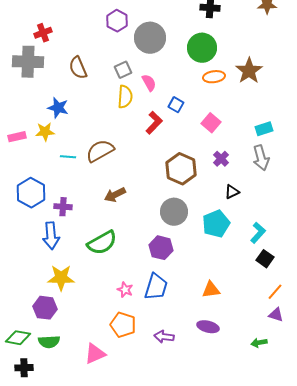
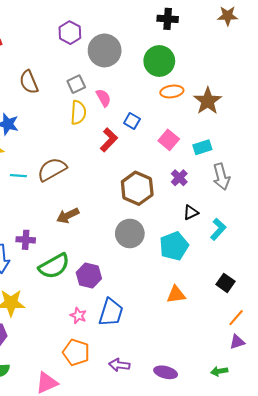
brown star: (249, 71) -> (208, 101), moved
cyan rectangle: (264, 129) -> (202, 147), moved
purple cross: (63, 207) -> (26, 240), moved
cyan L-shape: (258, 233) -> (218, 229), moved
purple hexagon: (161, 248) -> (89, 276), moved
orange triangle: (211, 290) -> (176, 294), moved
purple triangle: (276, 315) -> (237, 342), turned -35
purple ellipse: (208, 327) -> (166, 372), moved

